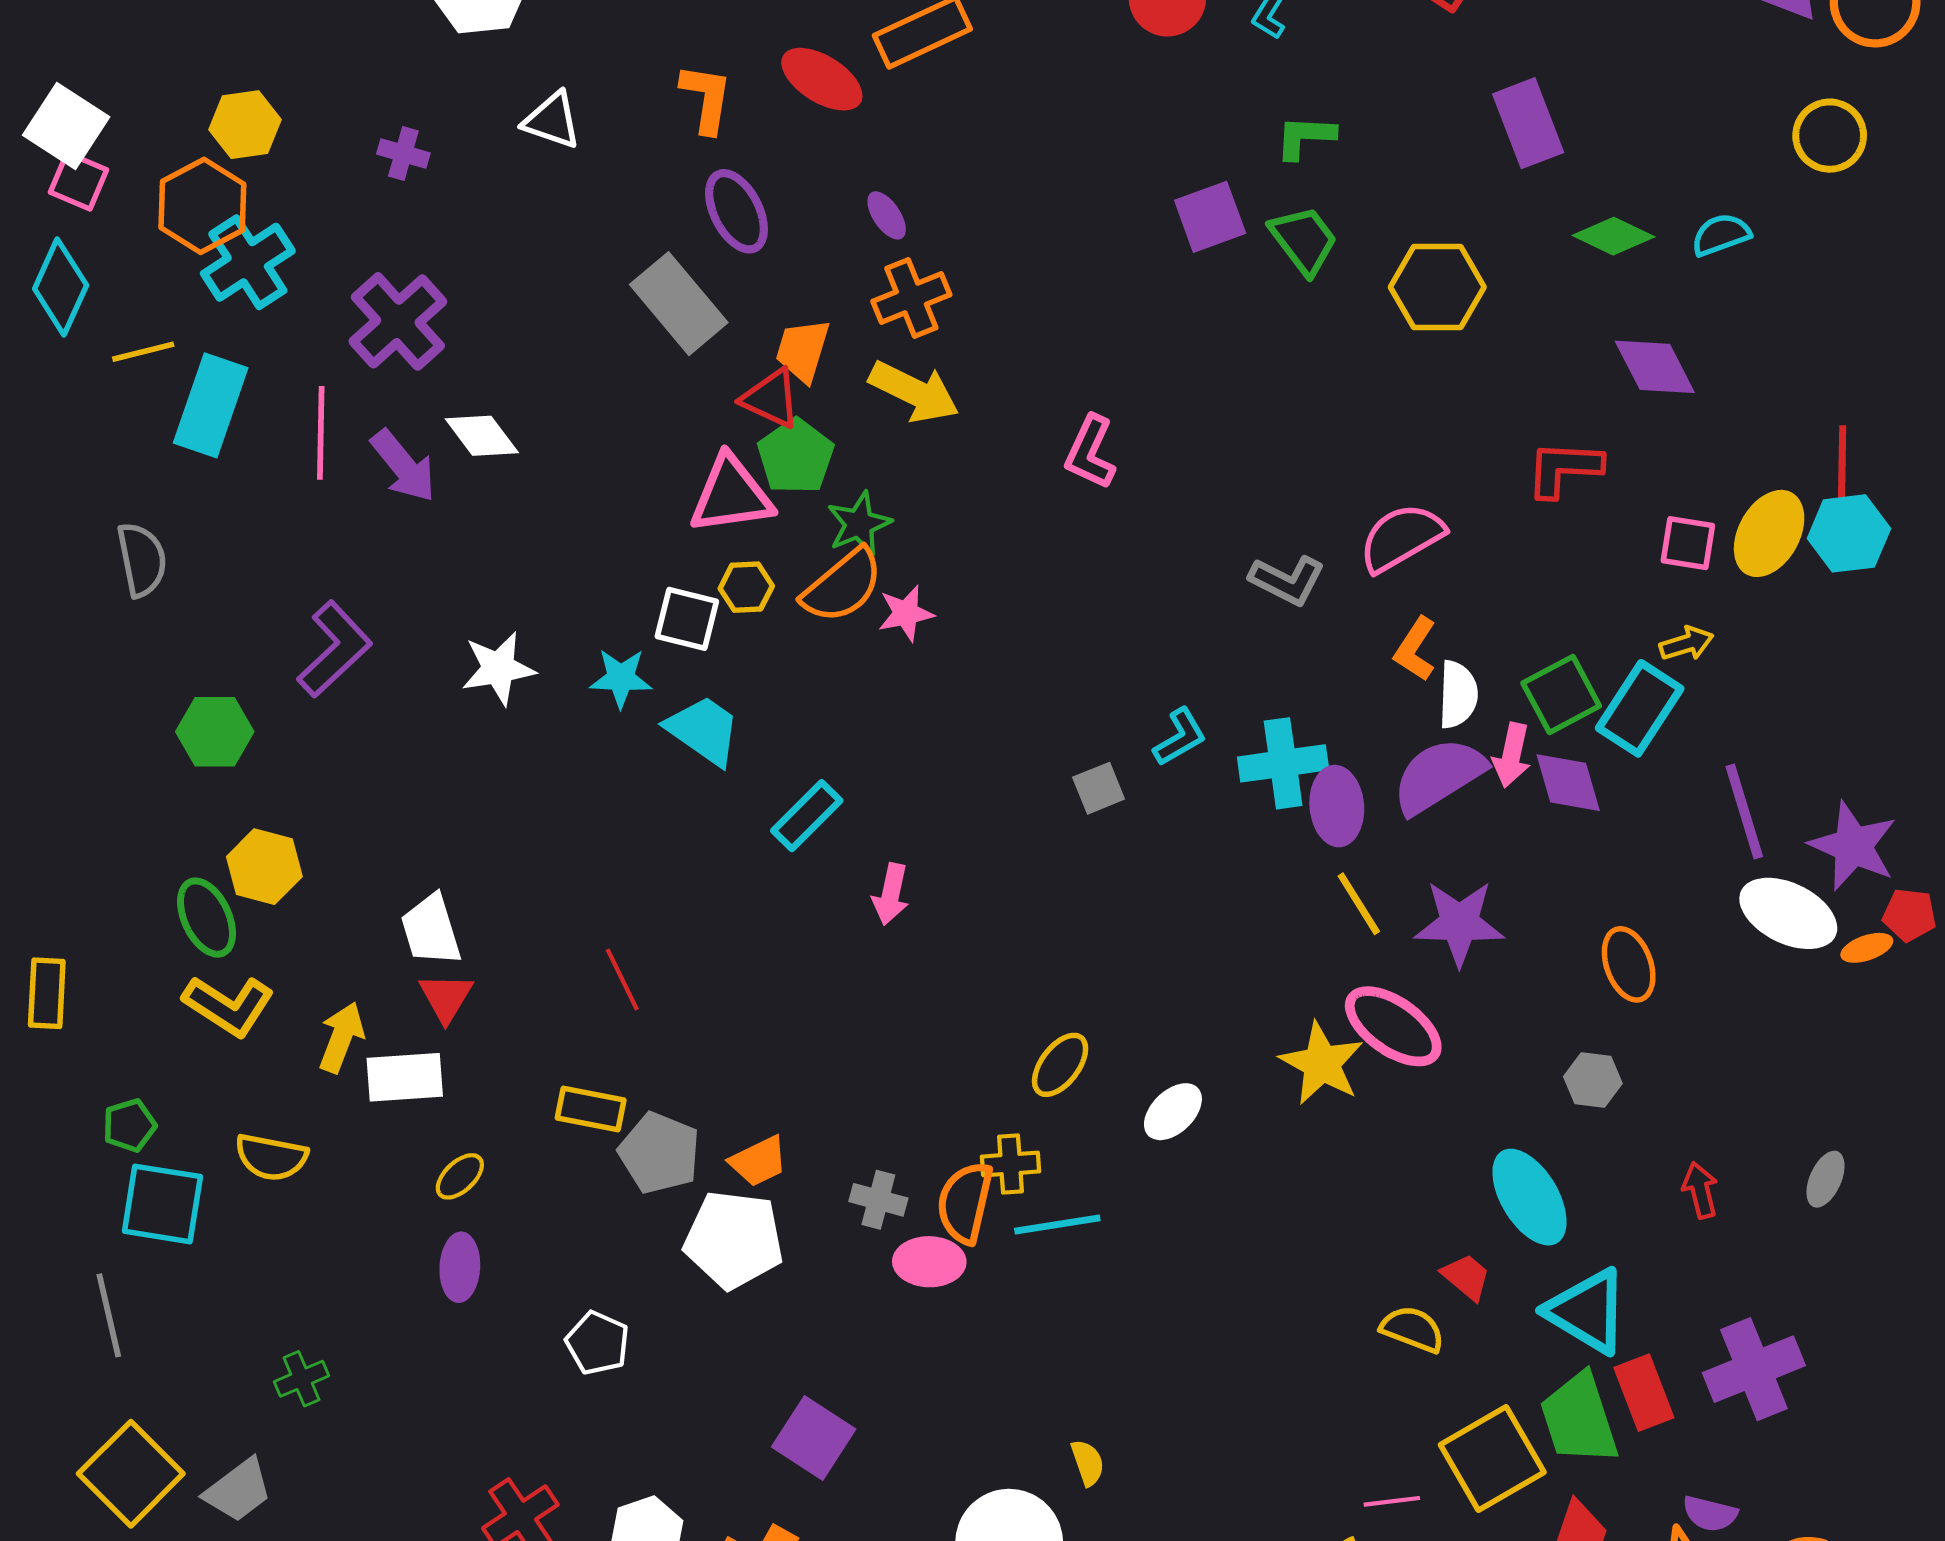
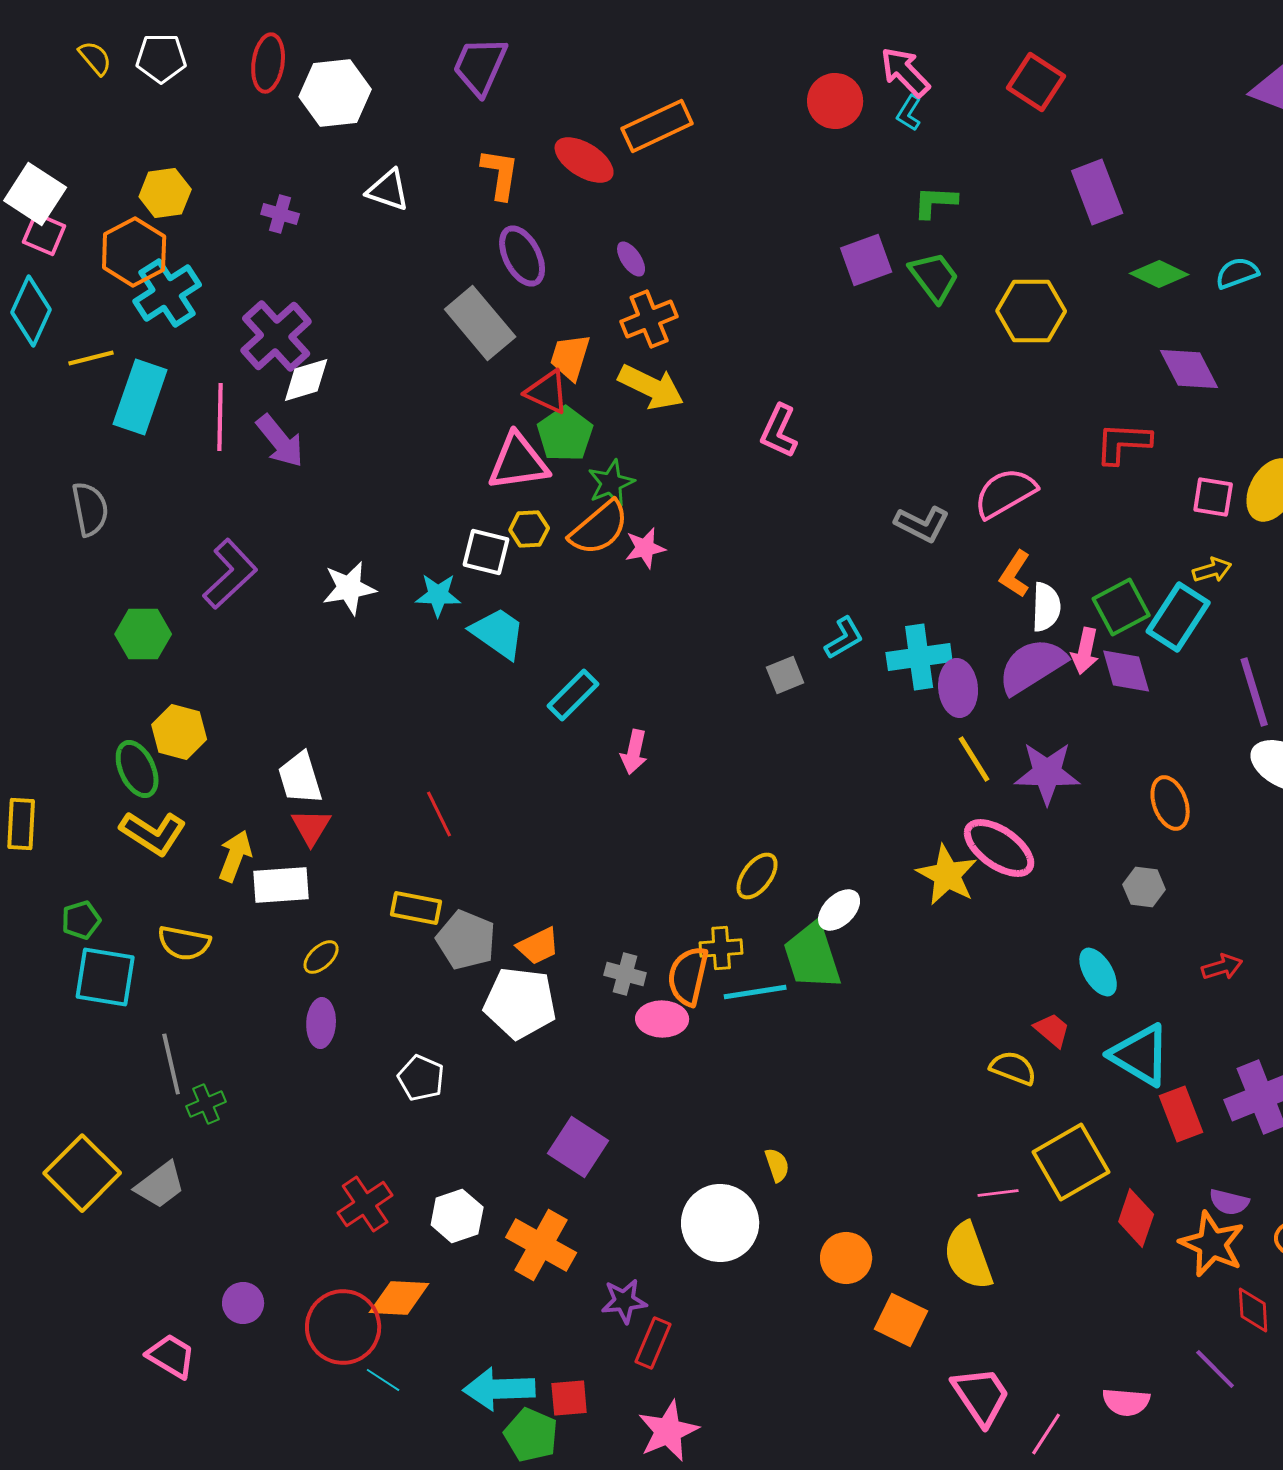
white diamond: (482, 436) -> (306, 380), moved, turned -70
red arrow: (1700, 1190) -> (1222, 967), turned 87
cyan ellipse: (1530, 1197) -> (1098, 972), size x0.7
gray line: (109, 1315) -> (171, 1064), moved
green trapezoid: (1579, 1419) -> (812, 956), moved

